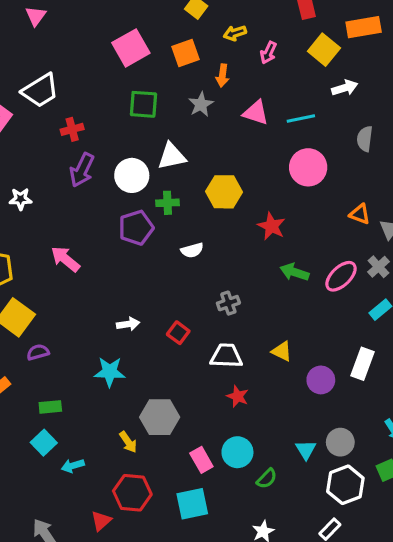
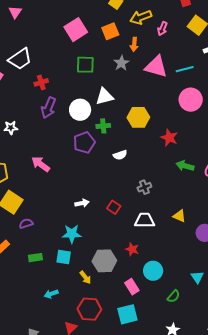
yellow arrow: (235, 33) -> (141, 17), size x1.5
pink triangle: (256, 113) -> (156, 67), size x1.4
red star: (238, 396) -> (132, 249), moved
cyan square: (44, 443) -> (64, 257), moved, turned -35
cyan circle: (237, 452) -> (153, 271), moved

